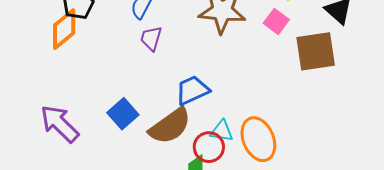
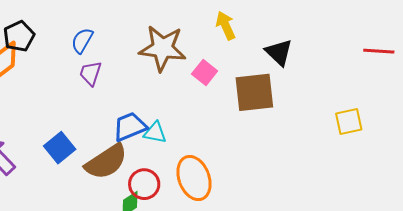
pink square: (276, 21) -> (205, 72), moved
cyan triangle: (222, 131) -> (155, 133), moved

